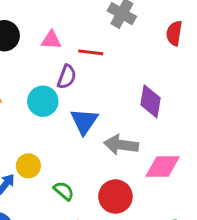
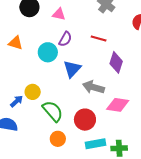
red line: (91, 52) -> (99, 39), moved
green semicircle: (64, 191) -> (53, 111), size x1.6

